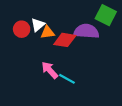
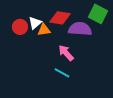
red diamond: (65, 40) -> (60, 18), moved
pink arrow: (50, 70) -> (66, 53), moved

